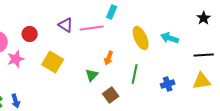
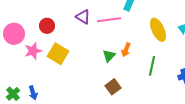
yellow square: (53, 62) -> (58, 54), moved
green triangle: (92, 75) -> (109, 56), moved
brown square: (111, 95) -> (113, 87), moved

